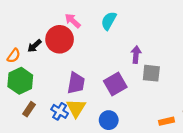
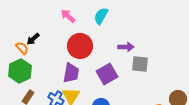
red circle: (60, 39) -> (80, 46), moved
purple arrow: (136, 55) -> (126, 47), turned 84
orange semicircle: (14, 56) -> (22, 48), moved, turned -80

